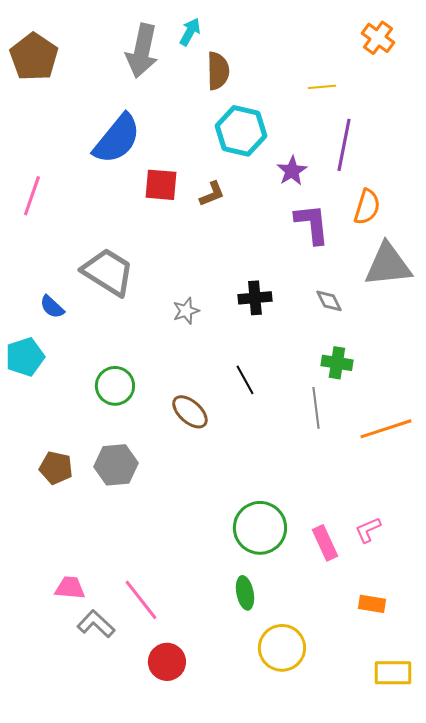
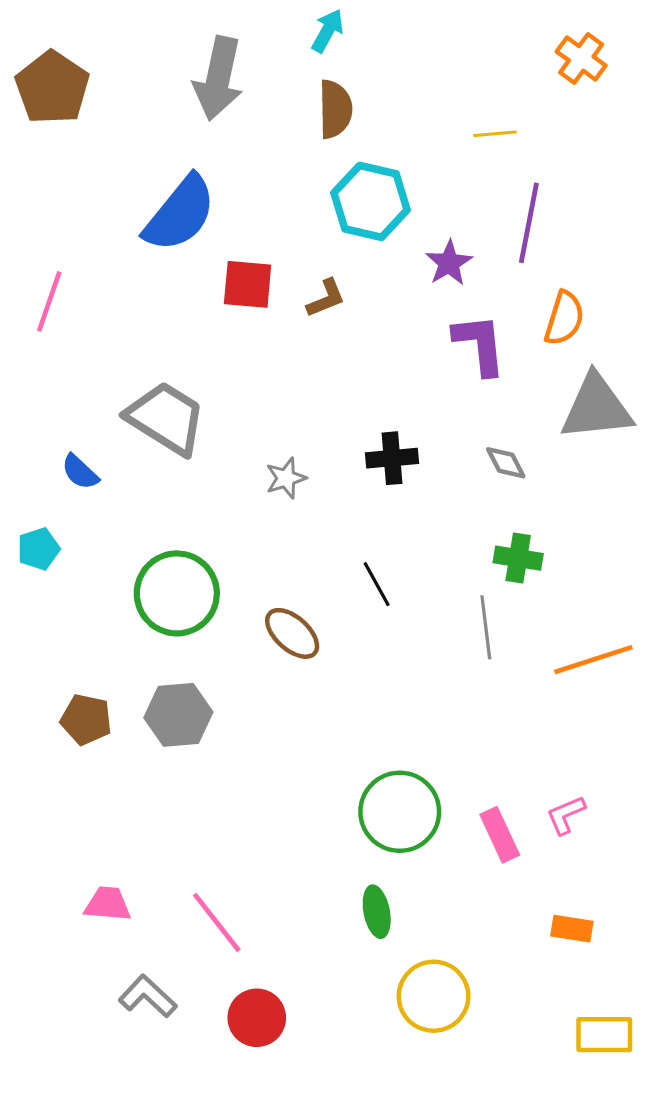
cyan arrow: (190, 32) -> (327, 31), moved
cyan pentagon: (25, 357) -> (38, 549), size x0.7
green circle: (115, 386) -> (177, 593), size x1.4
gray L-shape: (96, 624) -> (148, 996), moved

